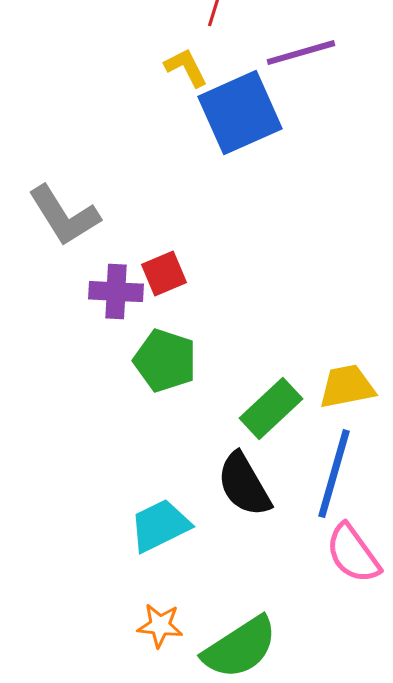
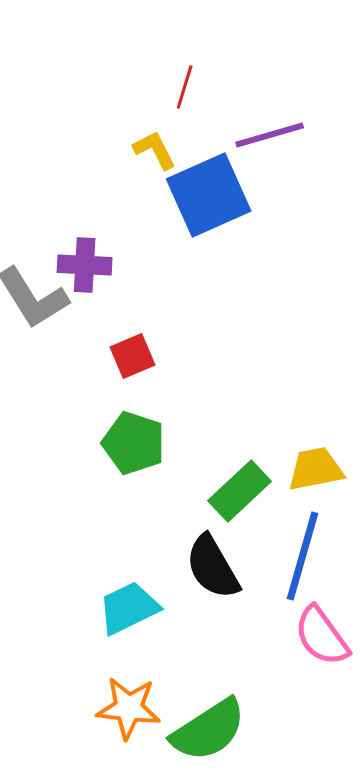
purple cross: (116, 292) -> (85, 265), moved
orange star: (160, 626) -> (129, 708), size x1.4

